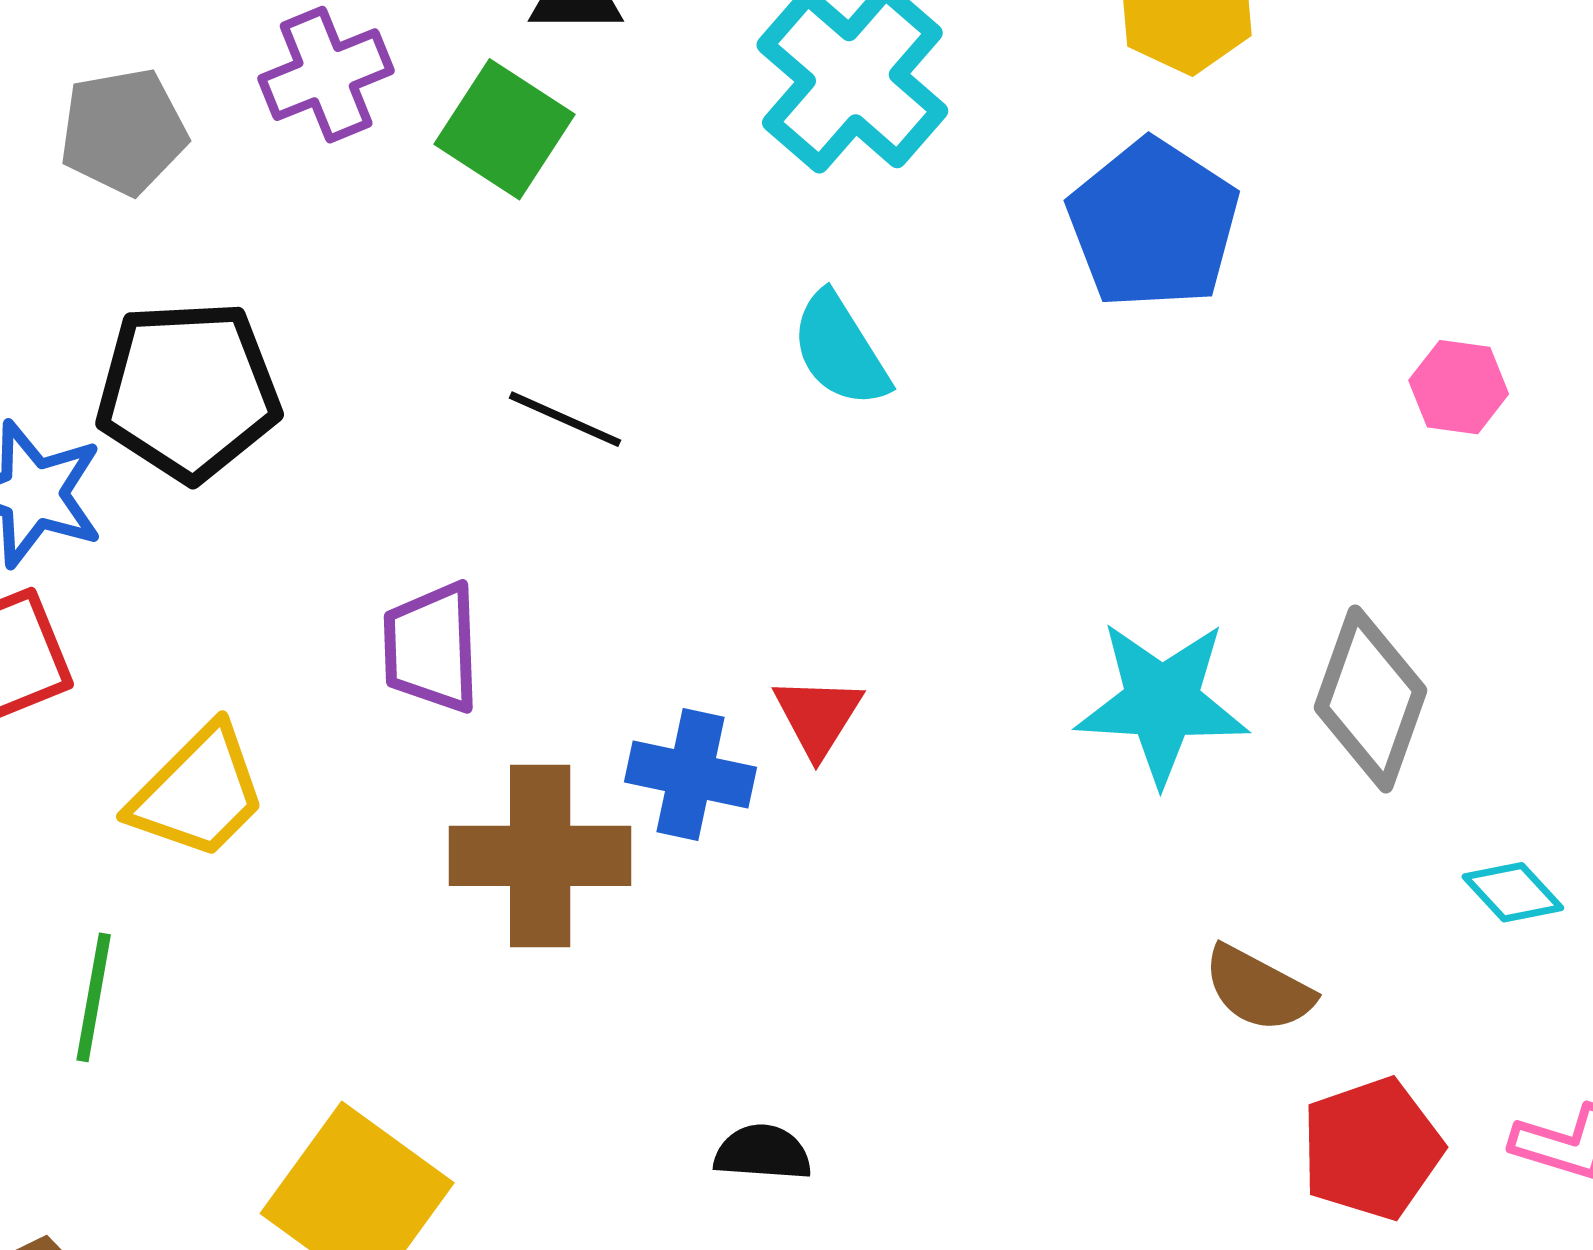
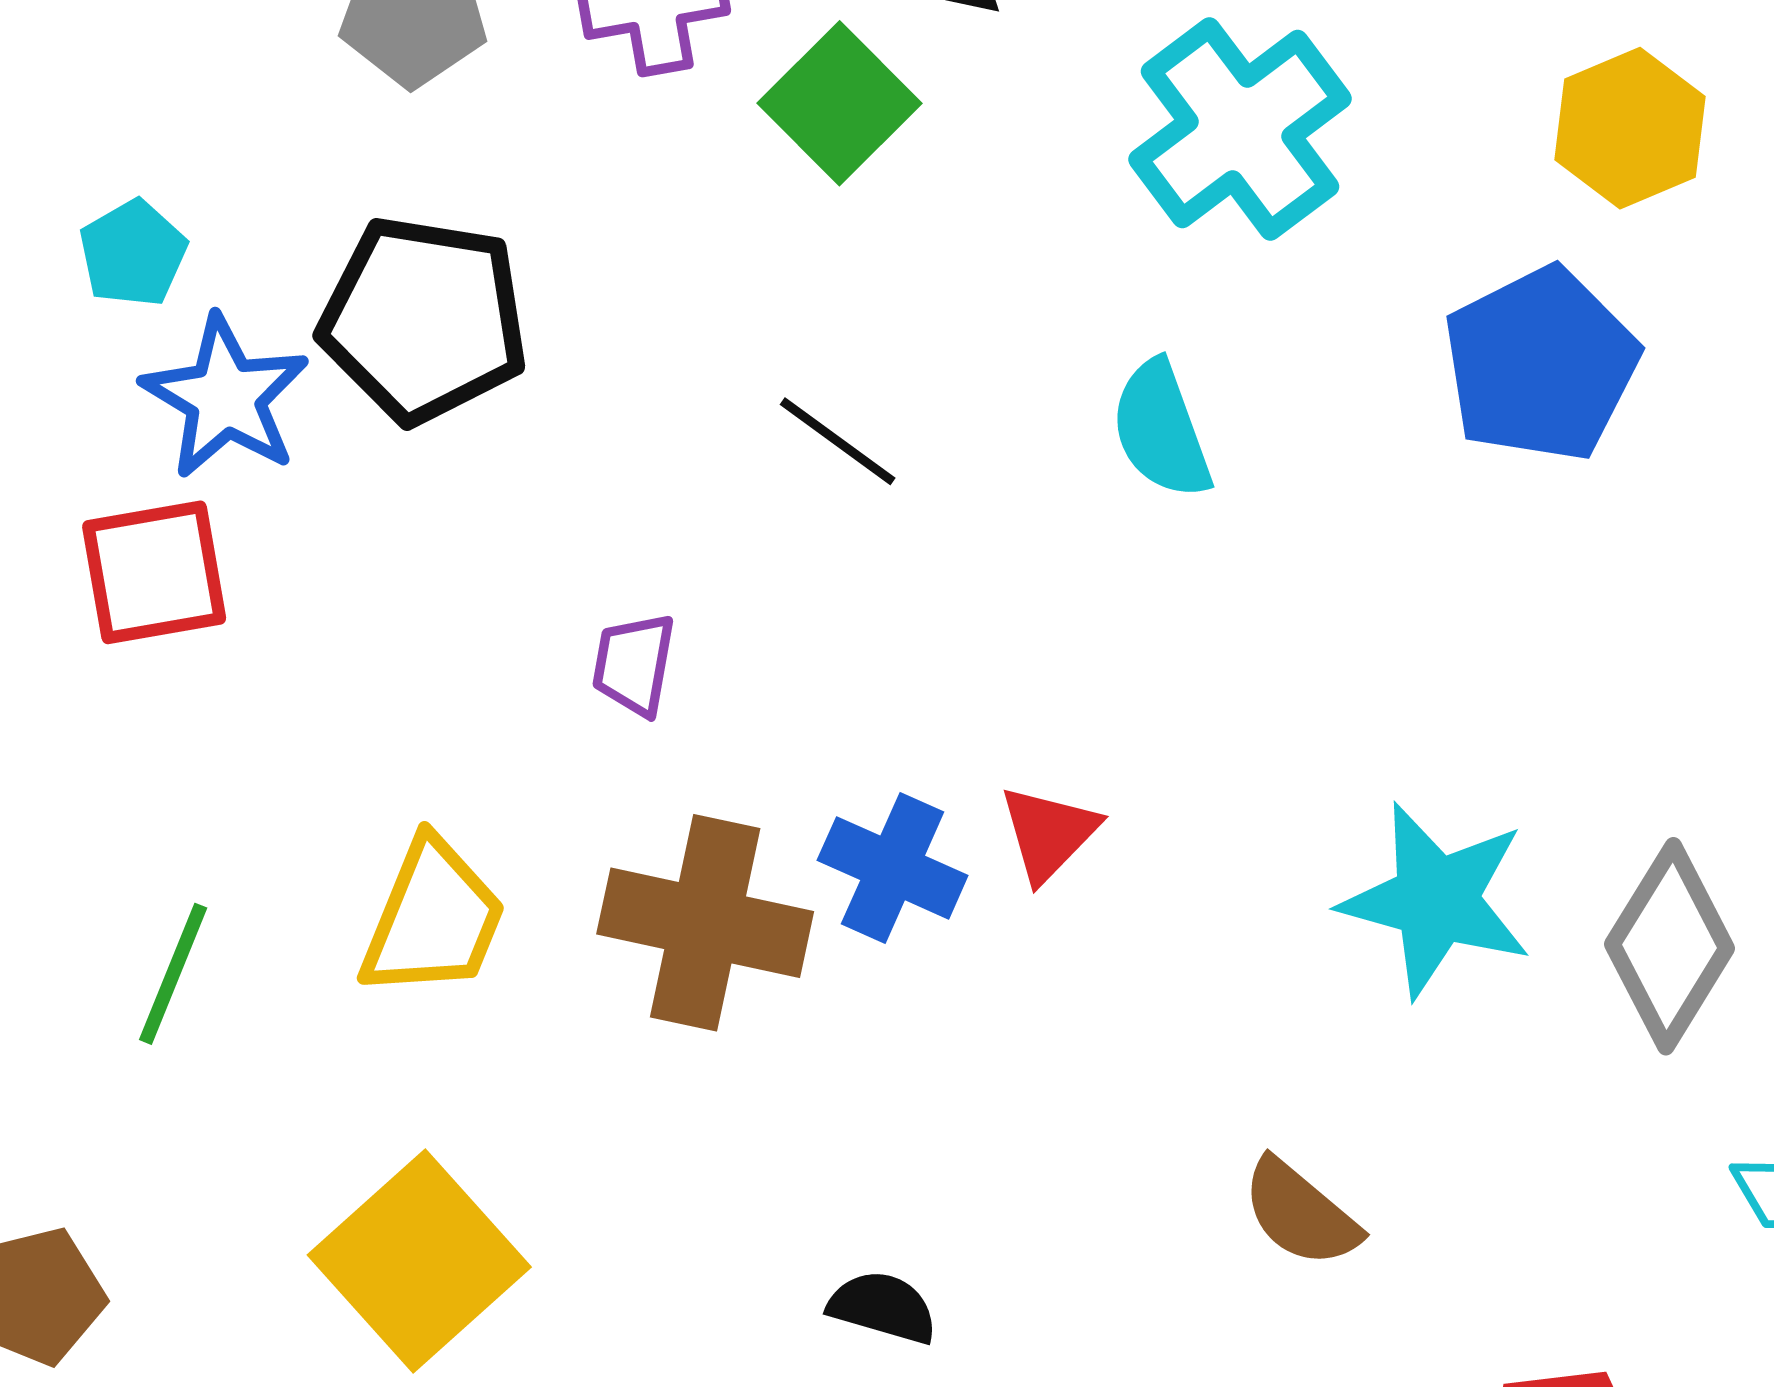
purple trapezoid: (431, 648) -> (634, 664), size x0.7
yellow trapezoid: (198, 793) -> (433, 919), moved, turned -35
brown semicircle: (1258, 989) -> (1300, 1213), moved

